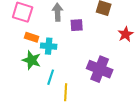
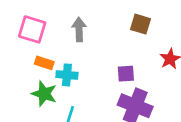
purple square: (77, 25) -> (126, 74), moved

